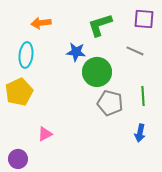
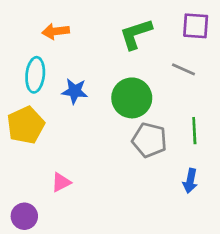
blue star: (76, 52) -> (75, 91), moved

